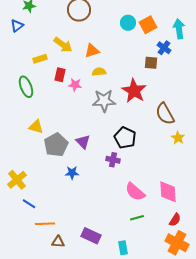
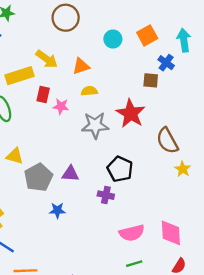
cyan circle: (128, 23) -> (113, 39), moved
yellow rectangle: (40, 59) -> (20, 76), size x1.6
purple triangle: (83, 142) -> (70, 174), turned -42
pink semicircle: (135, 192) -> (132, 233), turned -55

